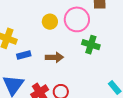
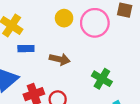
green cross: (91, 45) -> (102, 79), moved

